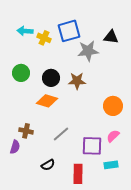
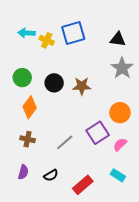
gray star: (88, 51) -> (122, 68), moved, turned -30
orange diamond: (47, 101) -> (30, 107), moved, turned -70
purple square: (92, 146) -> (98, 133), moved, turned -35
purple semicircle: (15, 147) -> (23, 172), moved
cyan rectangle: (111, 165) -> (118, 175), turned 40
red rectangle: (78, 174) -> (83, 185), turned 48

